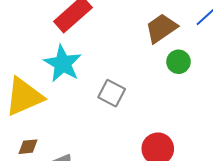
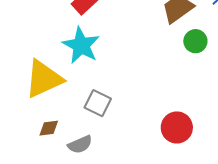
gray square: (112, 93) -> (98, 103), moved

